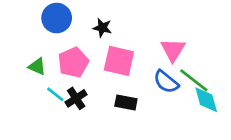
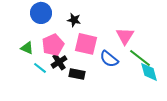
blue semicircle: (166, 82) -> (109, 59), moved
black cross: (76, 98) -> (59, 62), moved
black rectangle: (126, 103) -> (77, 74), moved

